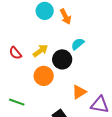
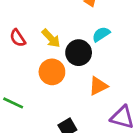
yellow arrow: (40, 51) -> (51, 38), turned 77
orange triangle: (79, 92) -> (98, 86), moved

